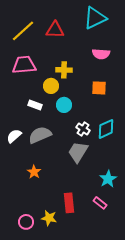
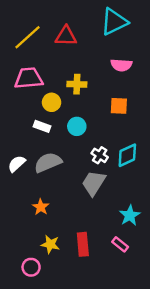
yellow circle: (51, 86) -> (52, 102), moved
yellow star: (49, 218) -> (50, 244), moved

